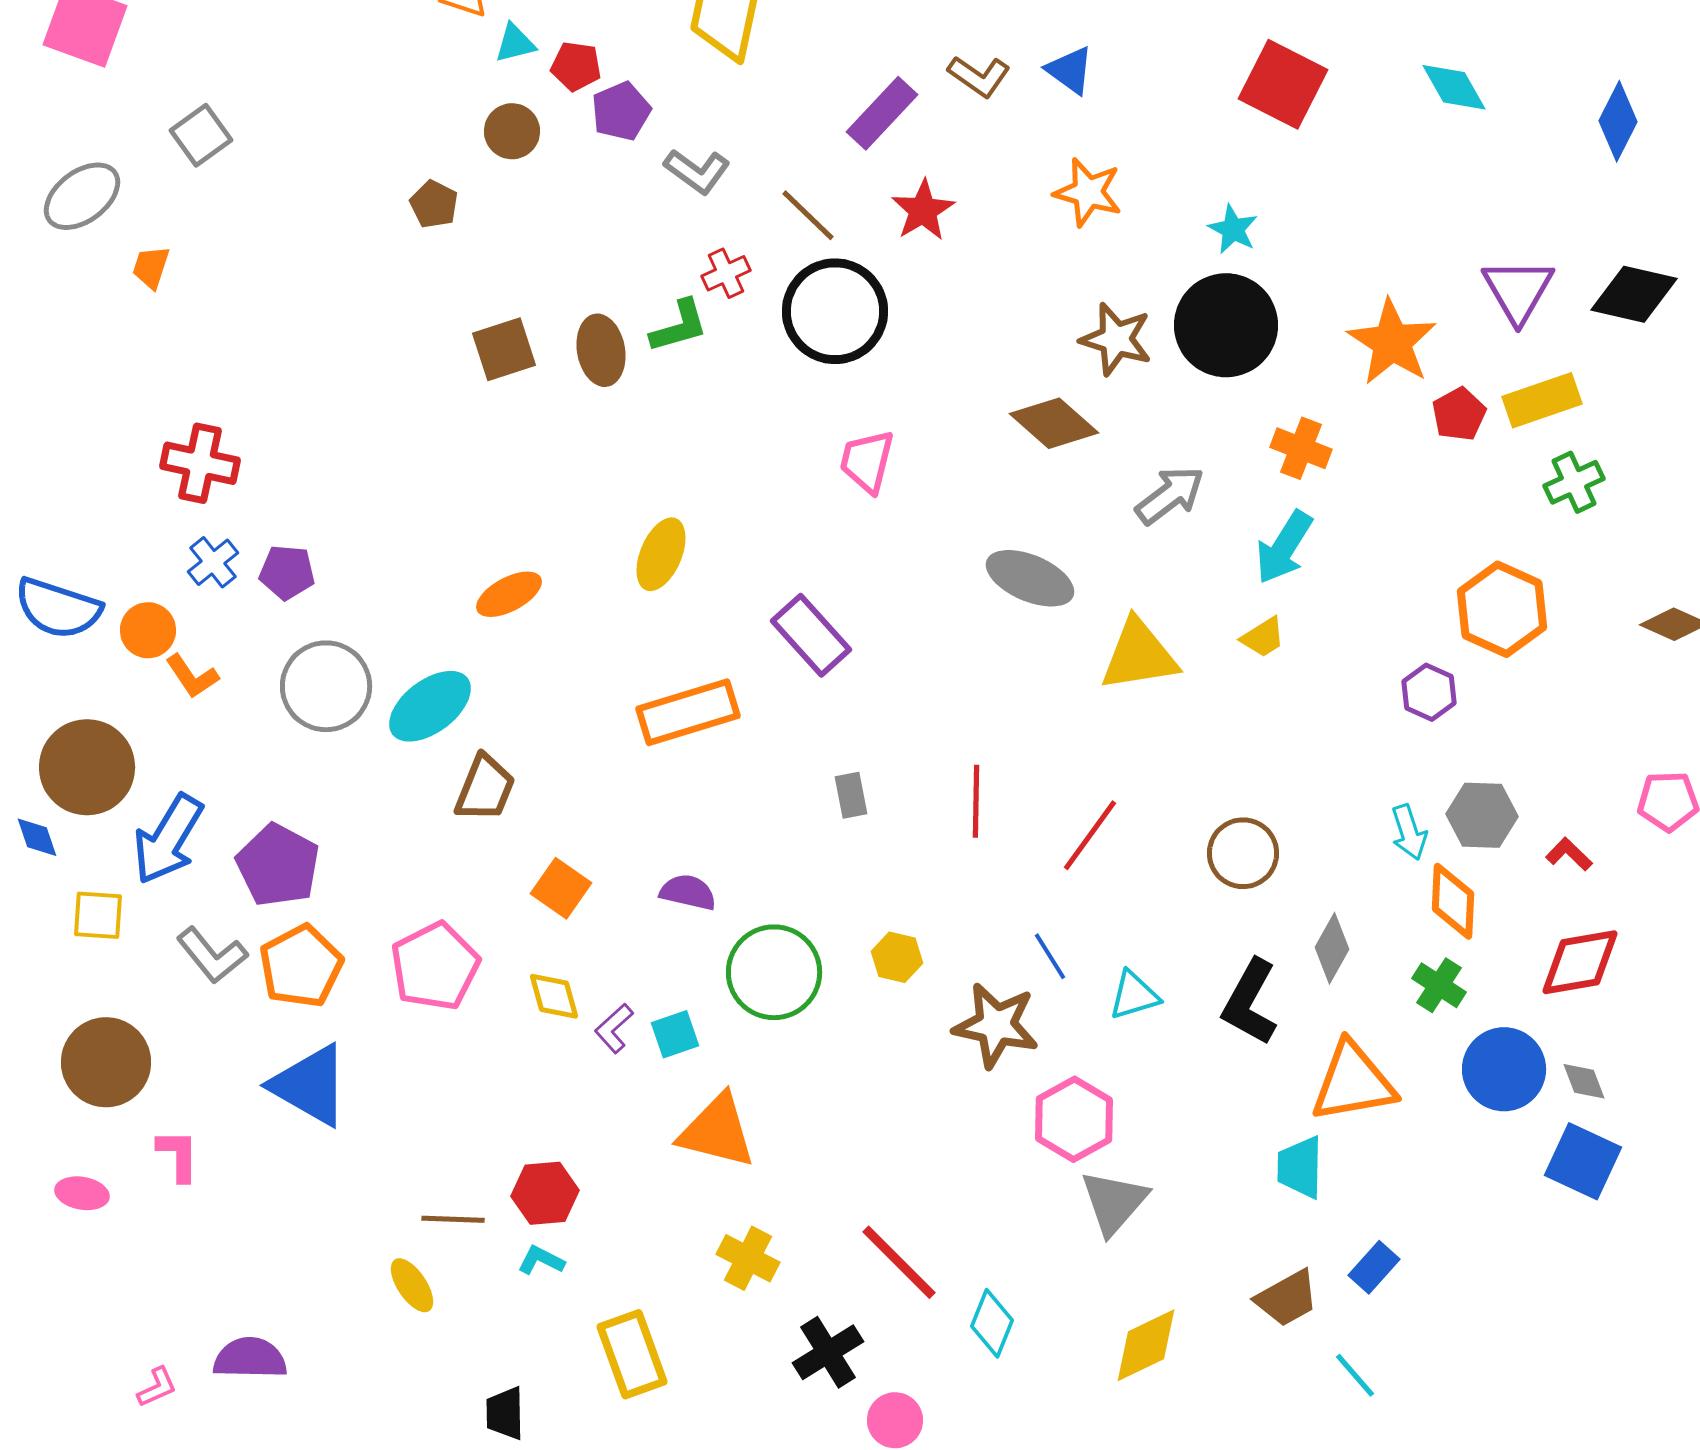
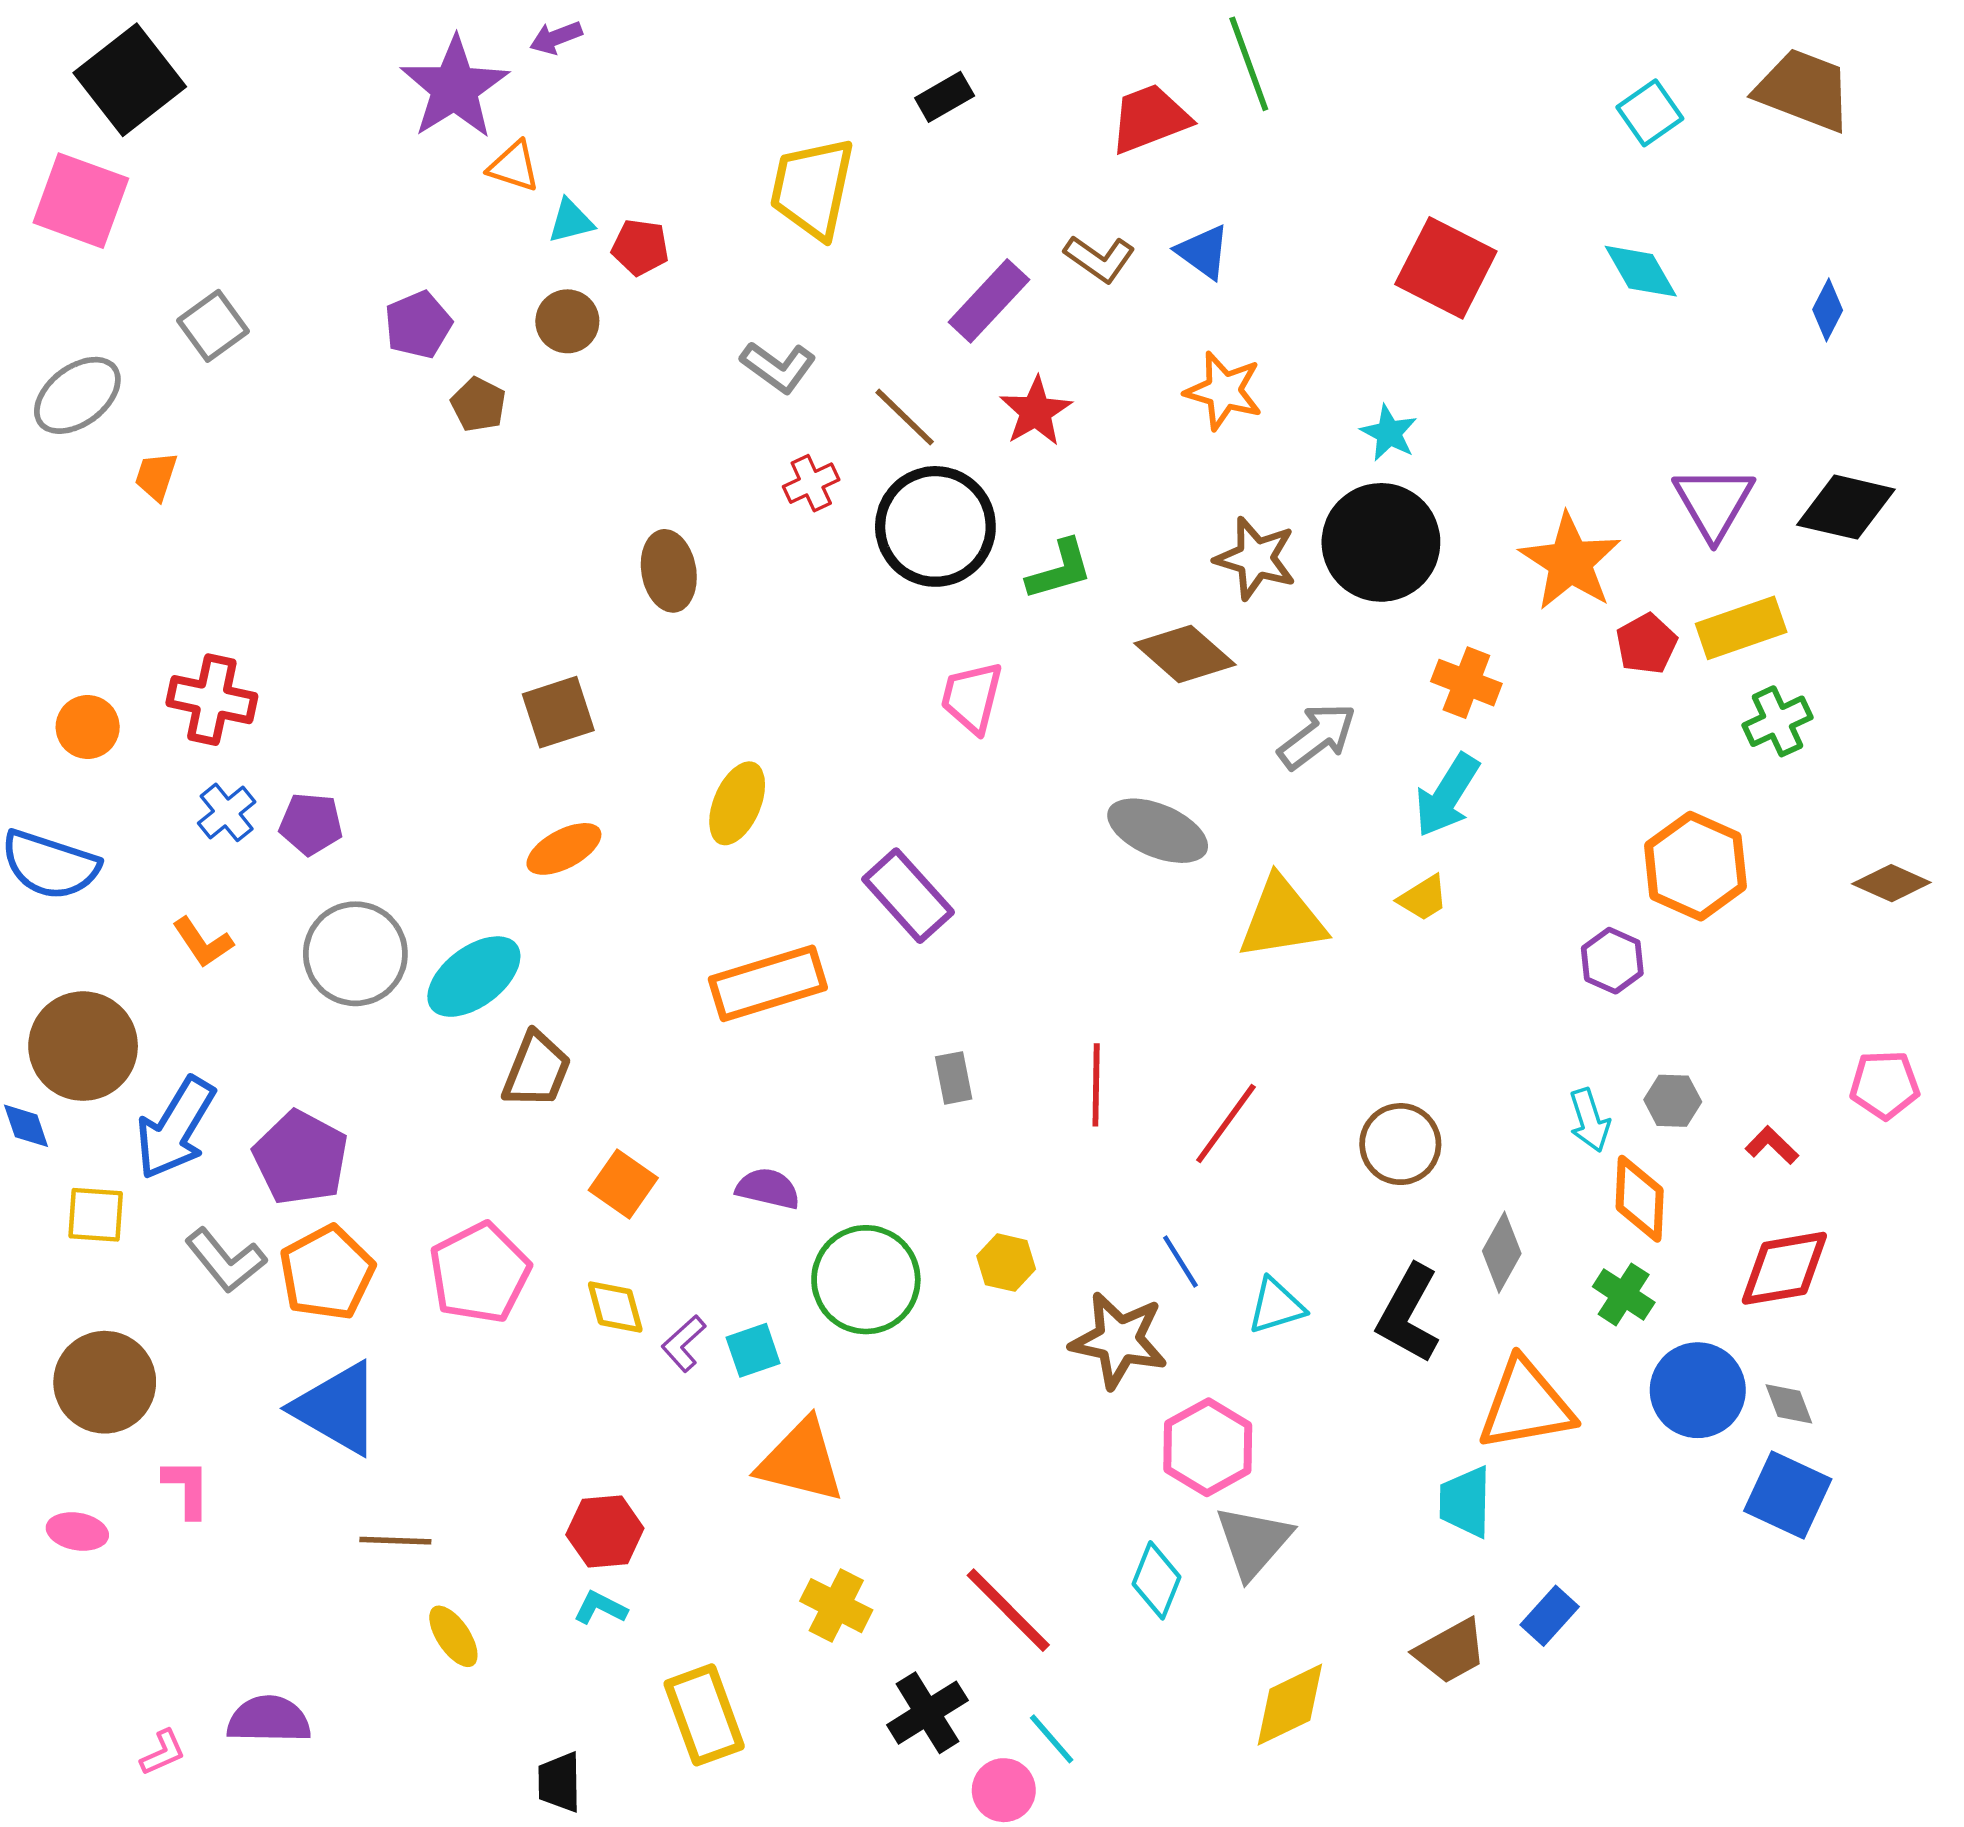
purple pentagon: (621, 111) -> (418, 325), moved
blue diamond: (1618, 121) -> (1828, 310), size x0.7
green L-shape: (679, 326) -> (1060, 570), moved
brown square: (504, 349) -> (558, 712), moved
orange circle: (148, 630) -> (88, 727), moved
gray hexagon: (1482, 815) -> (1673, 1101), size x0.7
brown line: (453, 1219) -> (395, 1541), moved
cyan diamond: (992, 1323) -> (1156, 1580), moved
cyan line: (1355, 1375) -> (1052, 1739), moved

